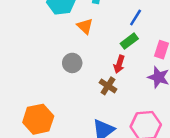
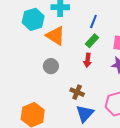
orange triangle: (85, 26) -> (55, 36), size x1.5
brown cross: (108, 86) -> (77, 92), moved

